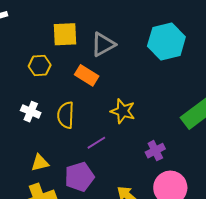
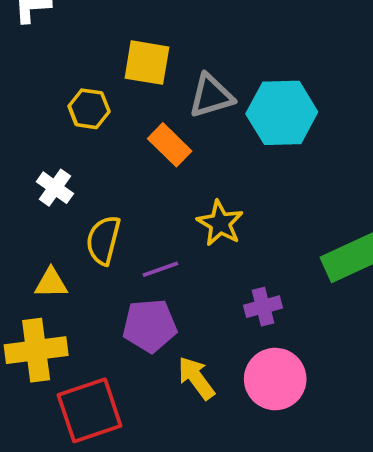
cyan hexagon: (166, 41) -> (282, 113), moved
yellow semicircle: (66, 115) -> (103, 240), moved
purple pentagon: (79, 177) -> (150, 326), moved

